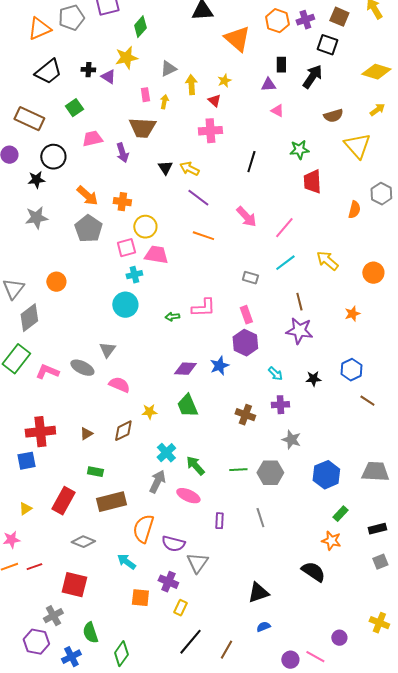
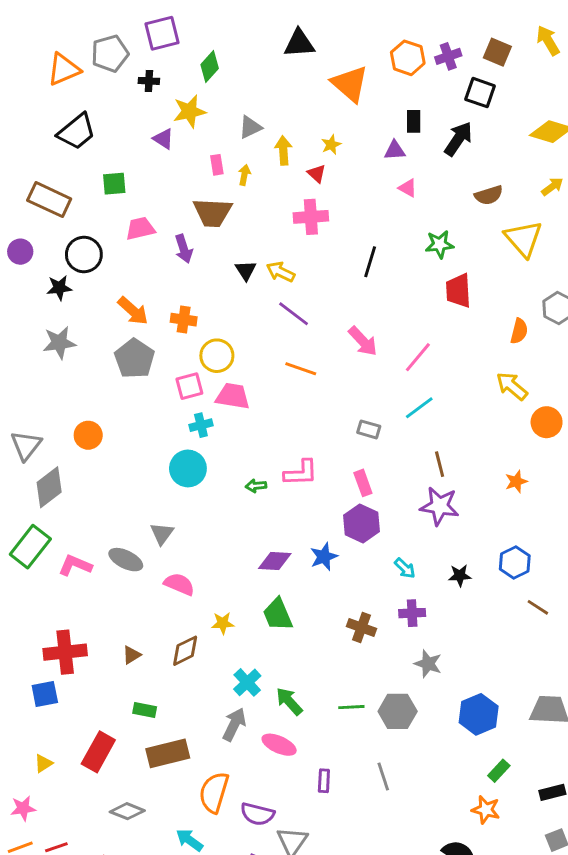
black cross: (88, 70) -> (149, 81), moved
green square: (74, 108) -> (114, 184), turned 30
yellow arrow: (327, 261) -> (512, 386), moved

